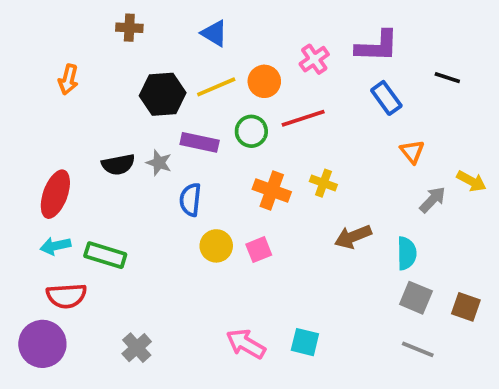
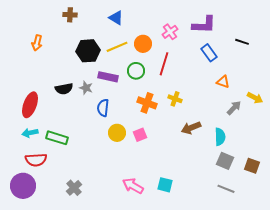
red line: (303, 118) -> (164, 64), turned -55
orange triangle: (412, 152) -> (223, 82), turned -32

